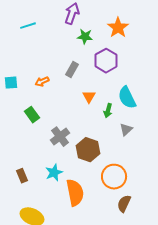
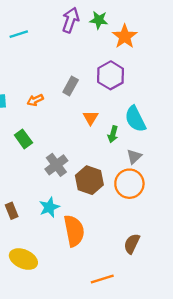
green star: (85, 37) -> (99, 20), moved
orange circle: (114, 177) -> (129, 184), moved

